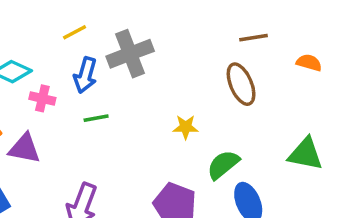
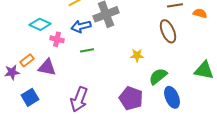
orange semicircle: (309, 63) -> (200, 13), moved
blue arrow: (85, 75) -> (81, 26), turned 60

